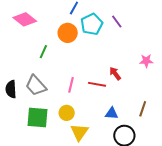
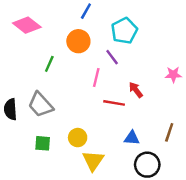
purple line: (117, 21) -> (112, 57), moved
cyan pentagon: (92, 24) -> (124, 31), moved
pink line: (71, 85) -> (96, 78), moved
green square: (38, 118) -> (43, 143), size x0.6

